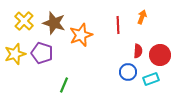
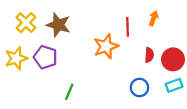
orange star: (81, 35) -> (106, 46), moved
blue circle: (128, 72) -> (139, 87), moved
cyan rectangle: (151, 79) -> (174, 85), moved

